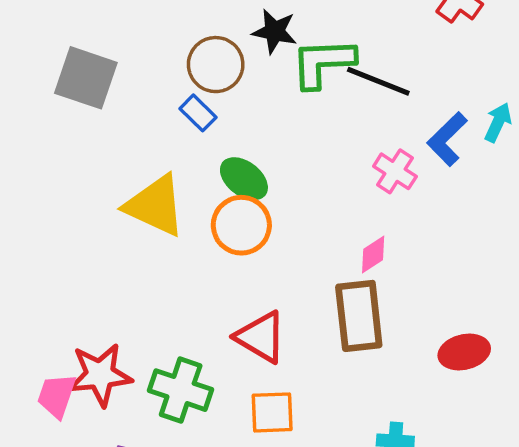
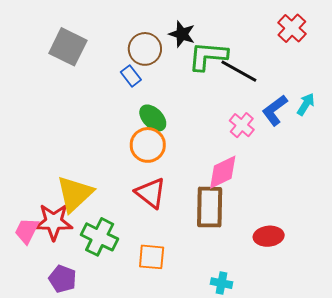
yellow triangle: (155, 205) -> (75, 194), moved, turned 45
pink diamond: (373, 254) -> (223, 172), size x1.6
red triangle: (261, 337) -> (151, 193), moved

